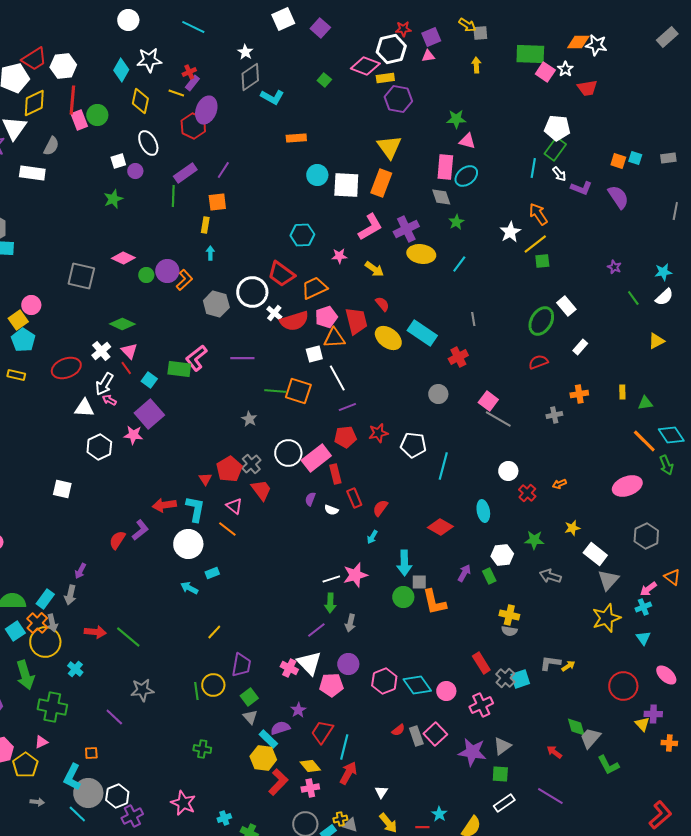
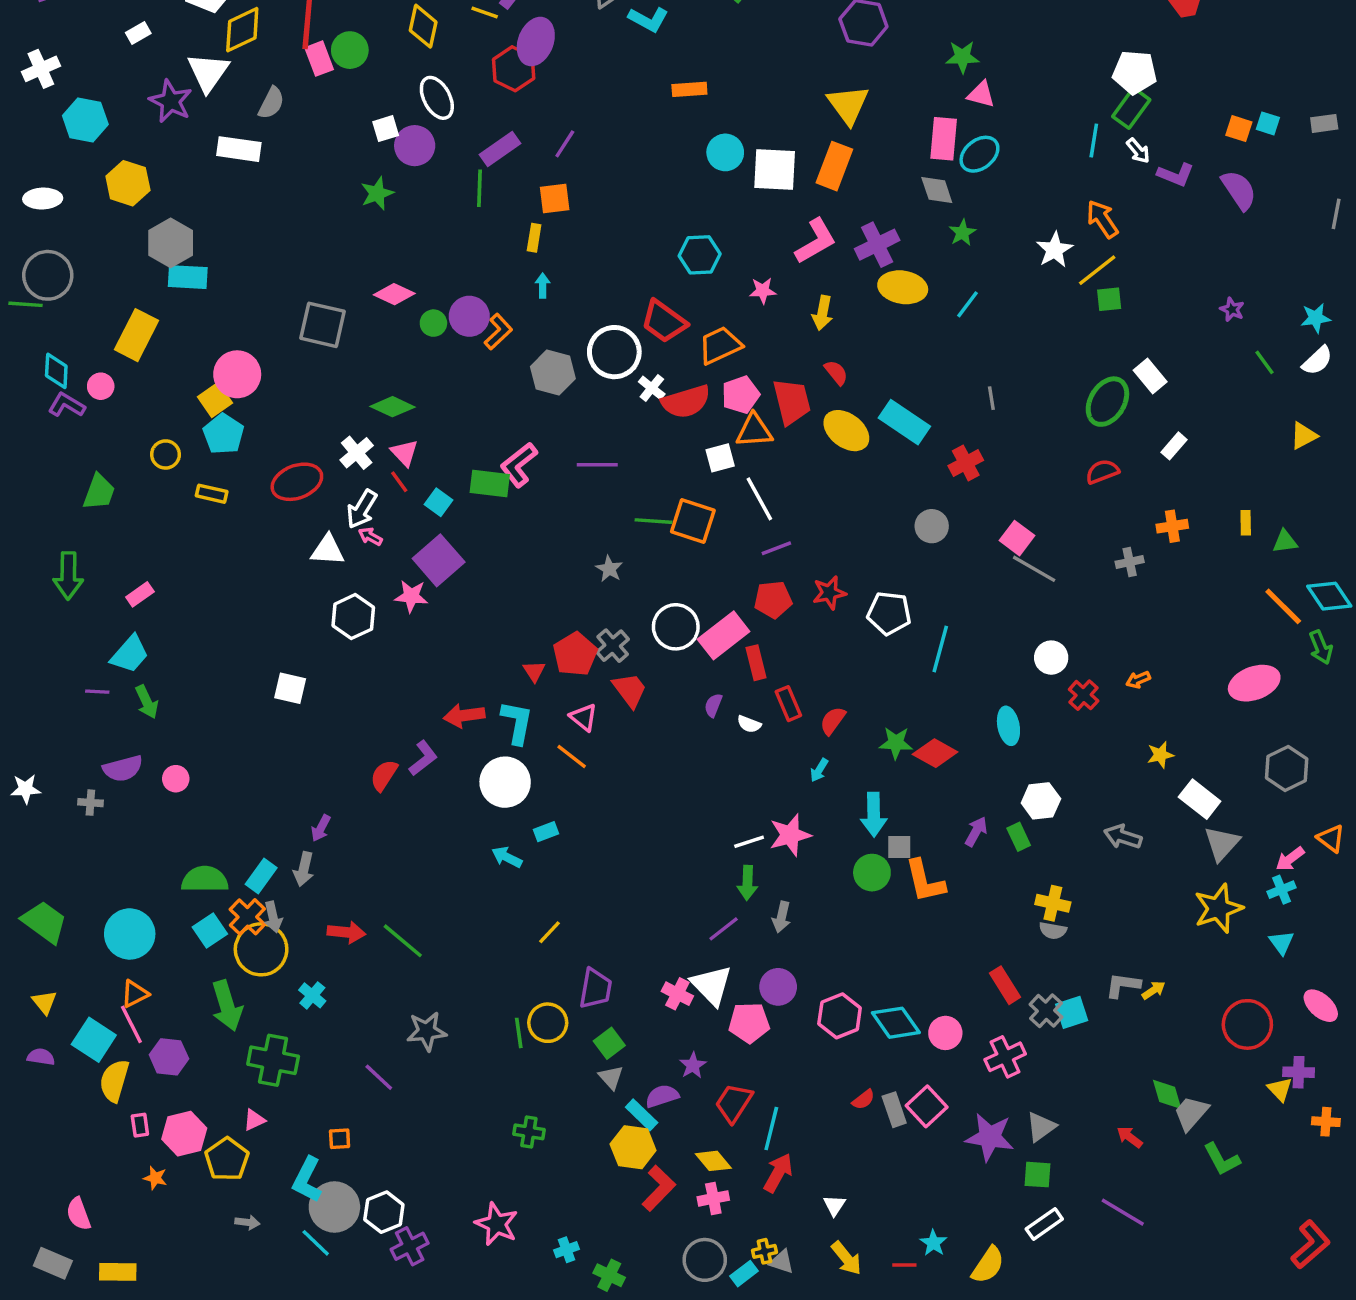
purple circle: (135, 171) -> (415, 146), size x1.5
yellow arrow: (374, 269) -> (822, 313), turned 66
pink circle: (31, 305) -> (237, 374), size x1.4
green star: (534, 540) -> (896, 743), moved

